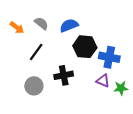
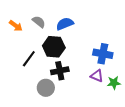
black hexagon: (85, 47) -> (54, 47), moved
black line: (36, 52) -> (29, 59), moved
gray circle: (34, 86) -> (46, 88), moved

